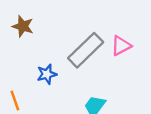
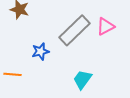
orange line: (15, 100) -> (12, 74), turned -66

